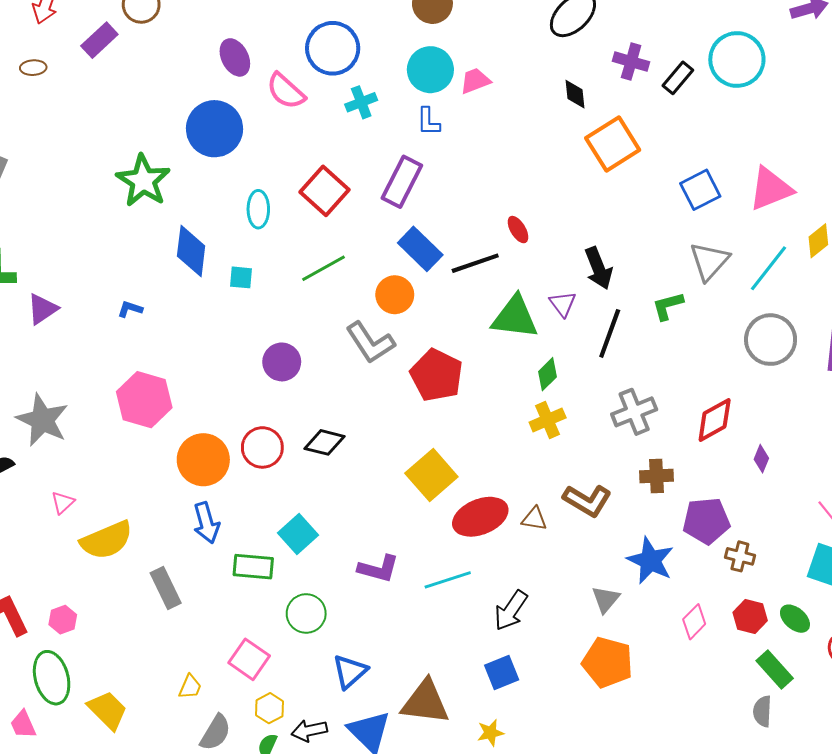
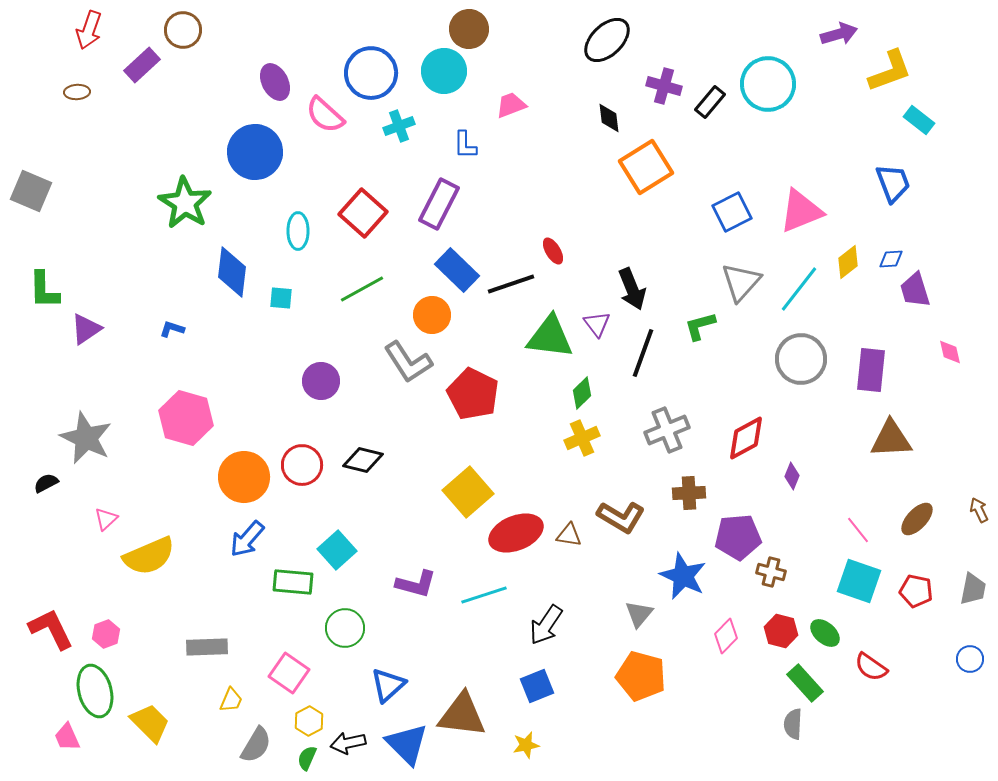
cyan circle: (430, 70) -> (444, 71), moved
blue arrow: (206, 523) -> (247, 539), turned 57
gray rectangle: (166, 588) -> (207, 647), moved, turned -66

